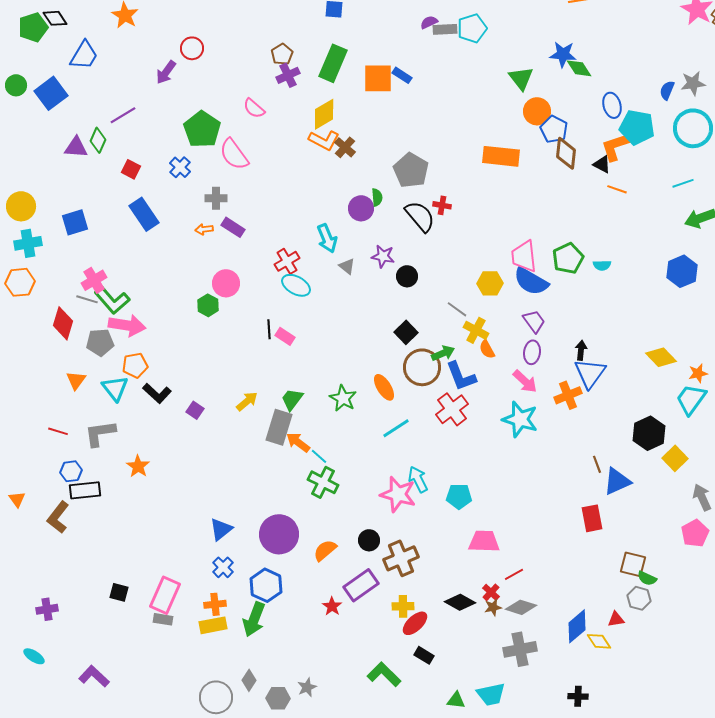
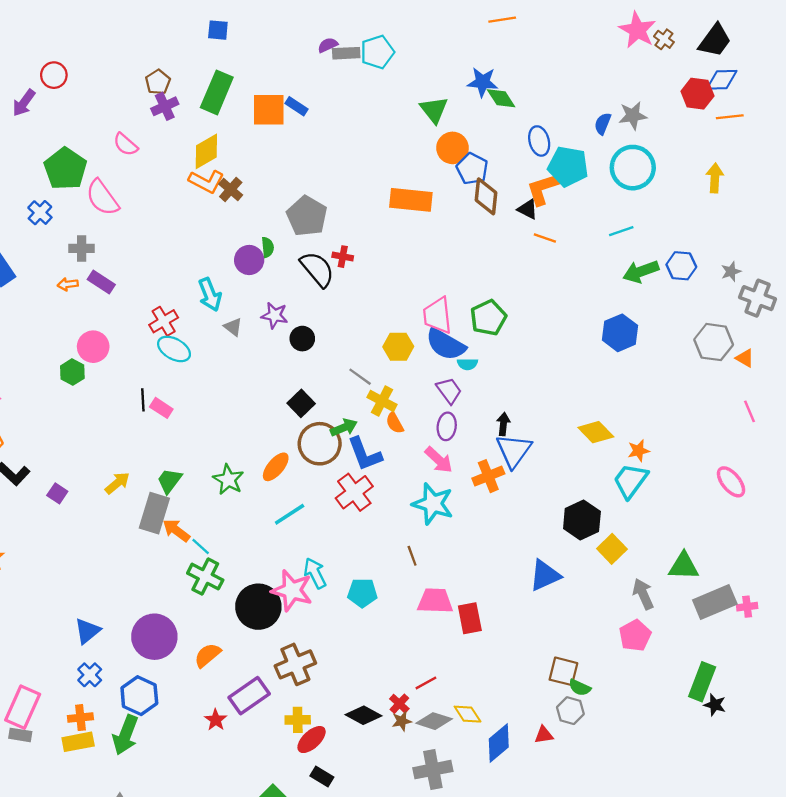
cyan semicircle: (602, 265) -> (468, 364), moved
orange ellipse: (384, 387) -> (276, 467), turned 72
brown line: (597, 464) -> (412, 556), moved
red rectangle: (592, 518) -> (470, 618), moved
black circle: (369, 540) -> (258, 607), moved, size x1.8
pink trapezoid: (484, 541) -> (435, 601), moved
yellow diamond: (599, 641) -> (468, 714), moved

